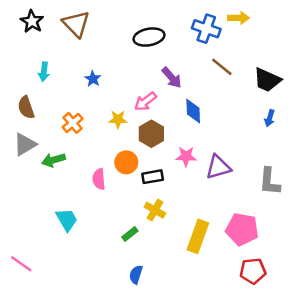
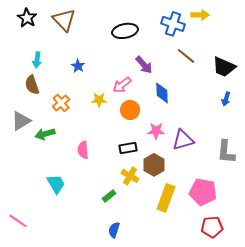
brown semicircle: (26, 107) -> (32, 85), moved
brown hexagon: (151, 134) -> (154, 165), moved
orange circle: (126, 162) -> (130, 110), moved

